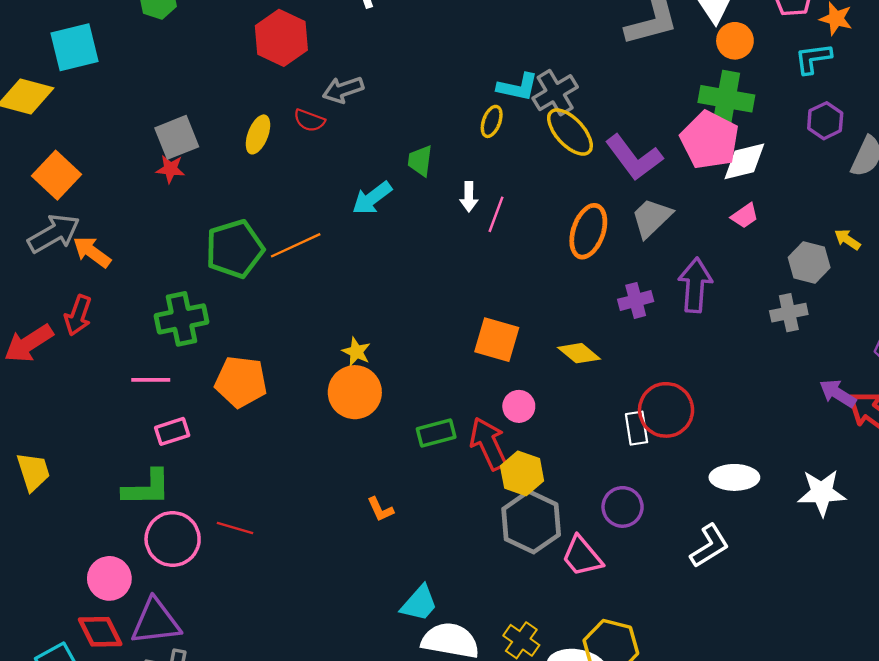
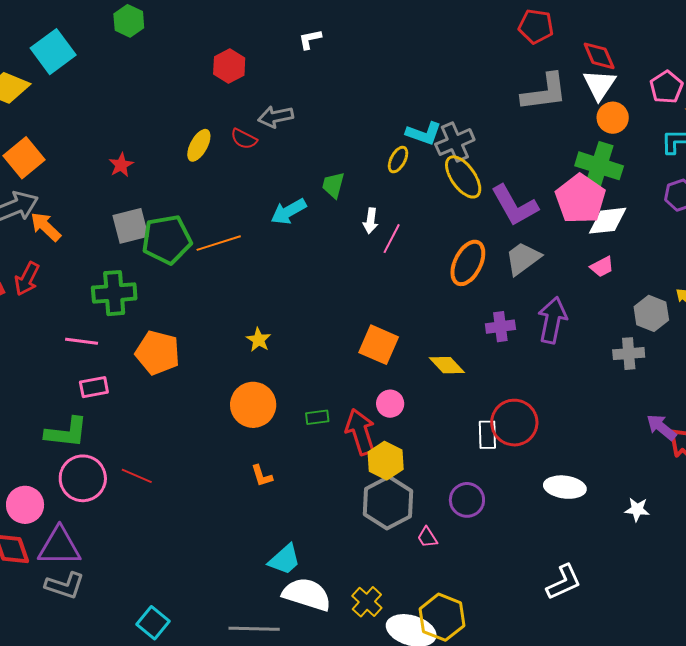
red hexagon: (281, 38) -> (229, 66), size x0.7
cyan square: (74, 47) -> (53, 52), turned -30
gray square: (177, 137) -> (131, 226), moved
red star: (170, 169) -> (121, 165), turned 30
orange circle: (355, 392) -> (253, 405), moved
green rectangle: (436, 433) -> (317, 417), size x0.7
white star: (822, 493) -> (637, 509), size x0.6
white L-shape: (710, 546) -> (564, 582), moved
pink trapezoid: (582, 556) -> (427, 537), size x0.6

